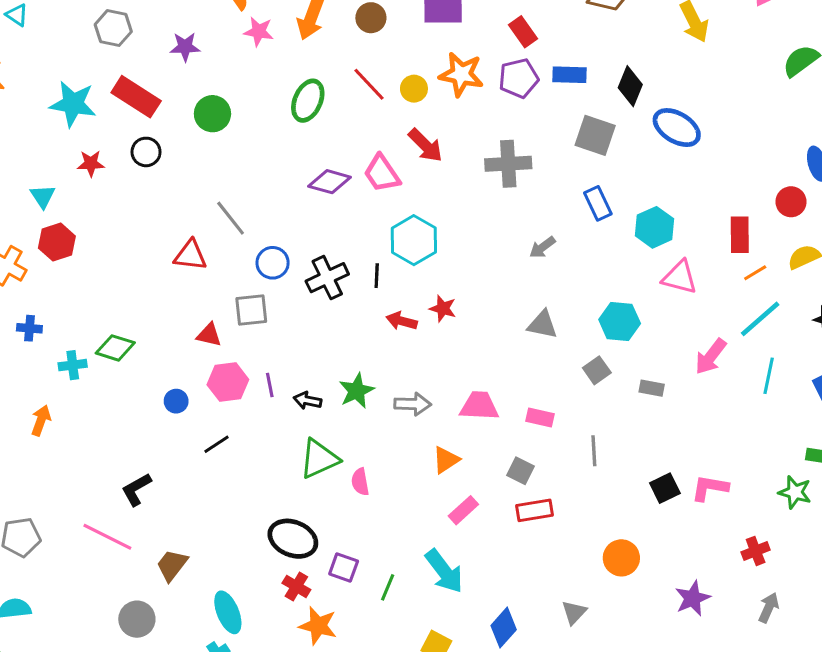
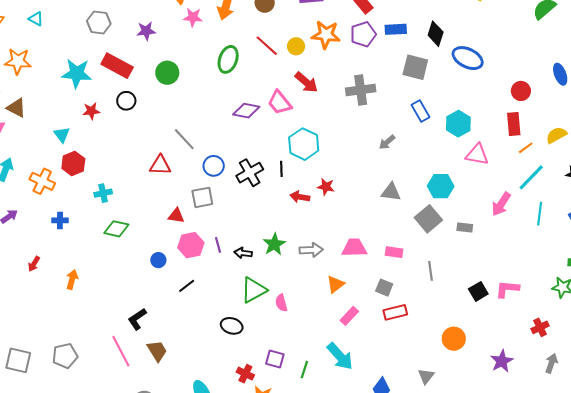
red circle: (791, 202) -> (521, 91), moved
cyan cross: (73, 365) -> (103, 193), moved
gray square: (597, 370) -> (428, 219), size x1.5
pink line: (107, 537) -> (121, 351), turned 40
black ellipse: (293, 539) -> (232, 326), moved, size x0.7
brown trapezoid: (172, 565) -> (157, 351), moved, turned 115

